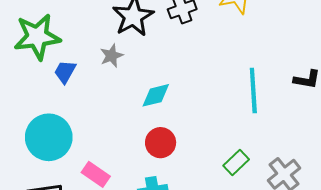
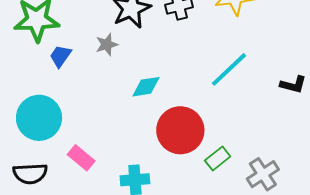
cyan line: (253, 90) -> (229, 69), moved, turned 45
red circle: (161, 143) -> (180, 130), moved, size x1.6

